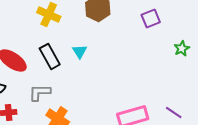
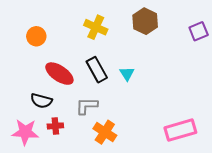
cyan triangle: (80, 51) -> (127, 74), moved

